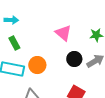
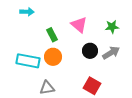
green rectangle: (14, 43) -> (52, 35), moved

